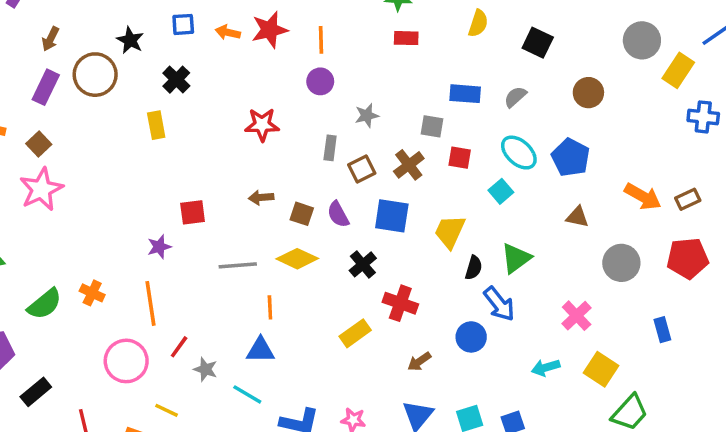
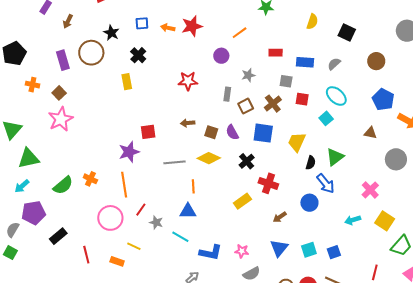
red rectangle: (406, 38) -> (276, 53), moved
brown arrow: (50, 39) -> (68, 21), moved
orange line: (321, 40) -> (240, 33), moved, turned 56
purple rectangle: (46, 87) -> (63, 60), turned -42
blue pentagon: (571, 157) -> (383, 100), moved
purple star: (159, 247) -> (129, 152), size x1.5

